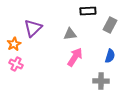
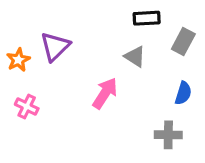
gray triangle: (70, 34) -> (135, 57), moved, turned 40
orange star: (14, 44) -> (18, 60), moved
pink arrow: (75, 57) -> (105, 93), moved

